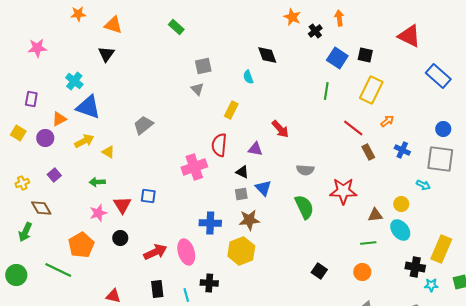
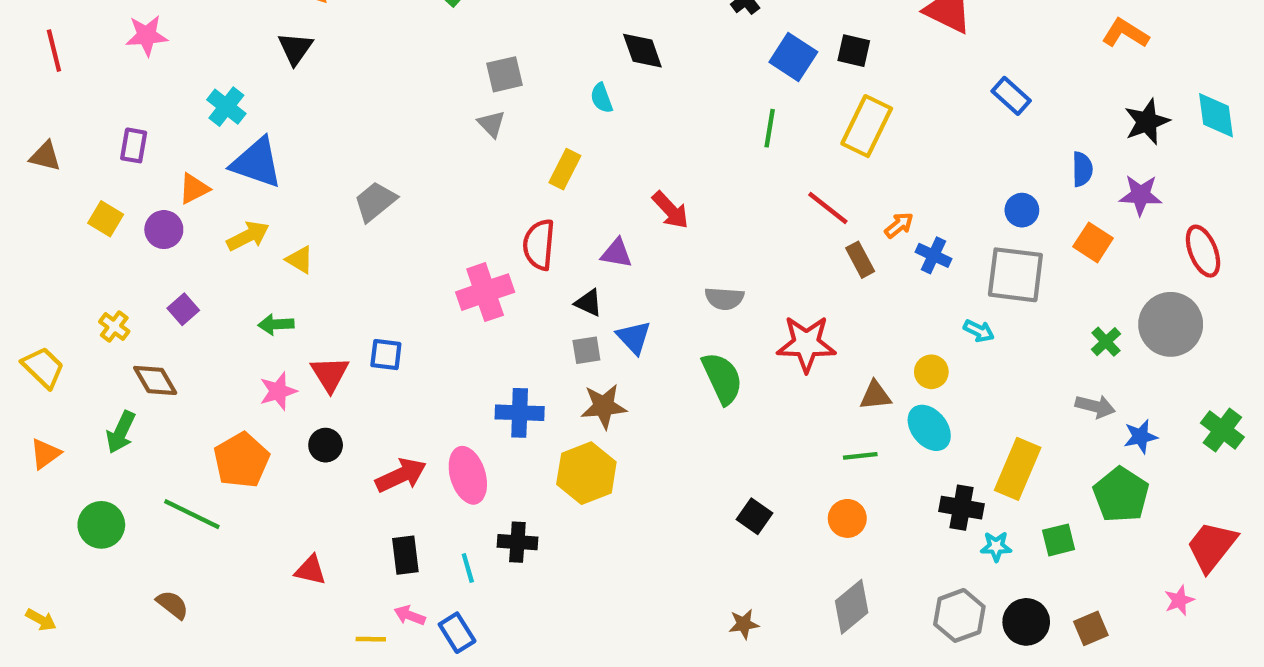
blue rectangle: (438, 76) -> (1011, 96), size x0.7
orange arrow: (387, 121) -> (899, 225), moved
yellow cross: (22, 183) -> (114, 327), turned -32

